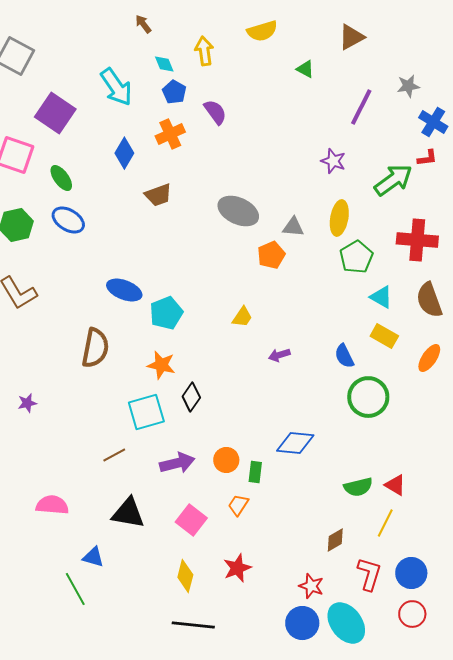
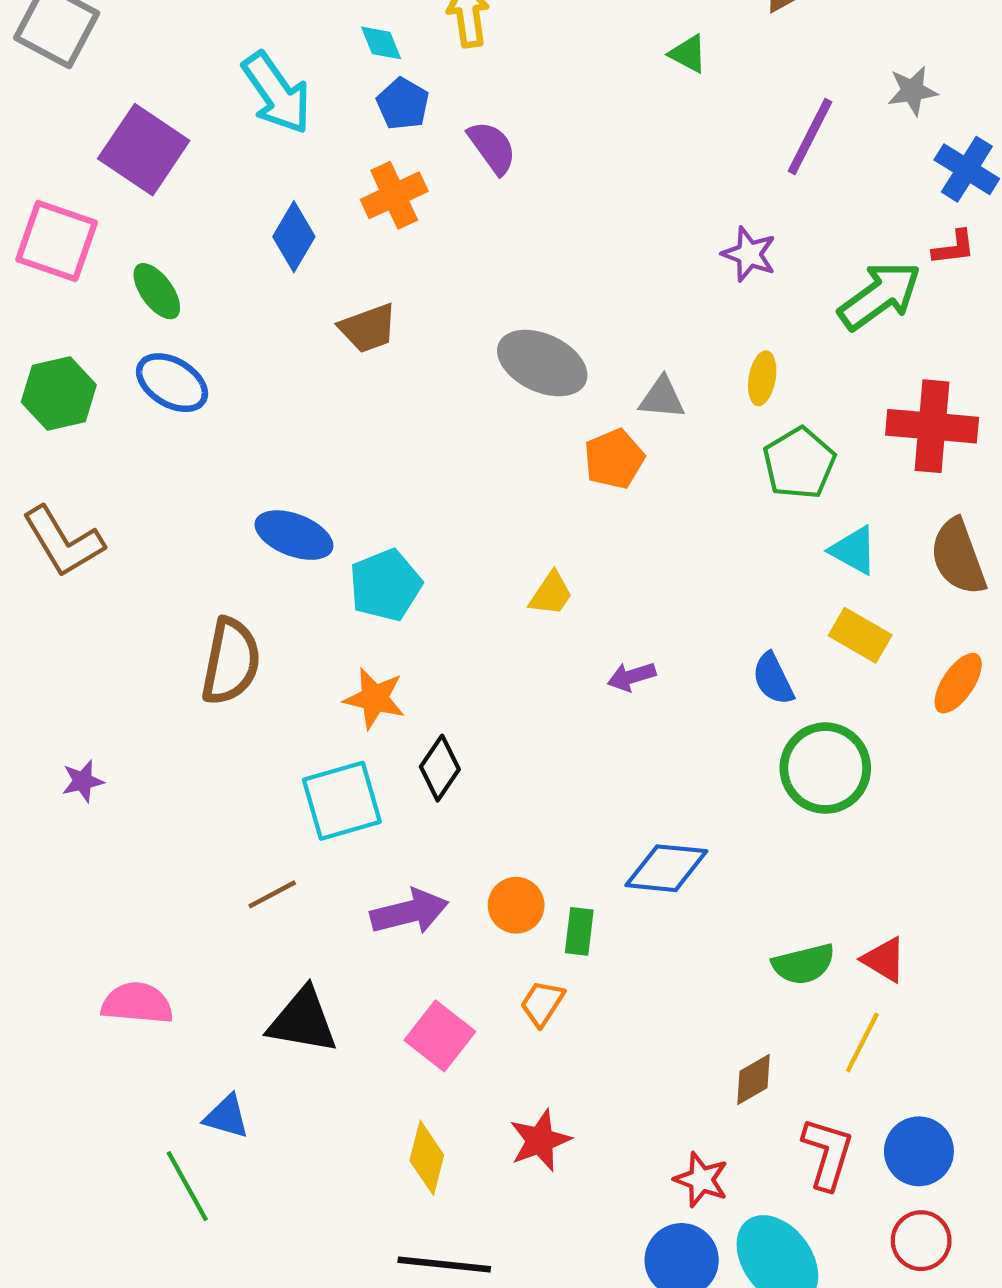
yellow ellipse: (339, 218) -> (762, 378), size x0.7

